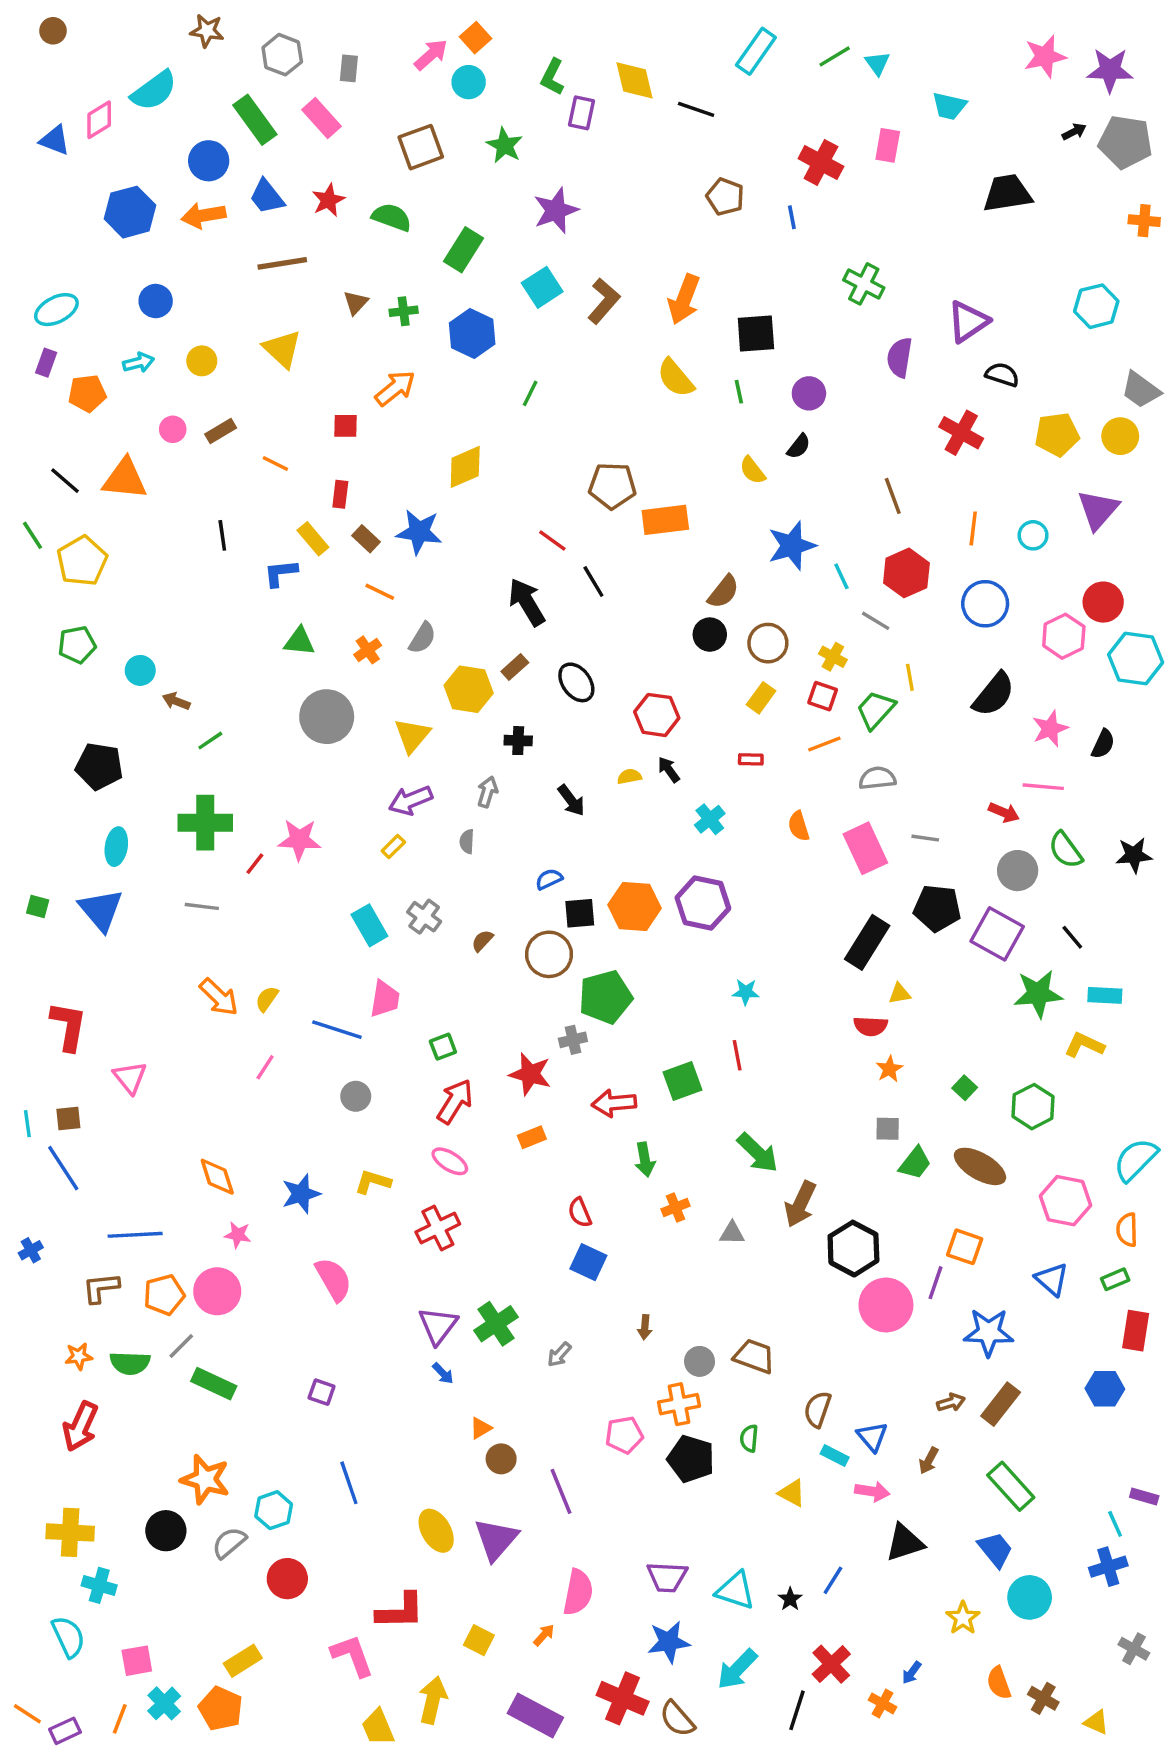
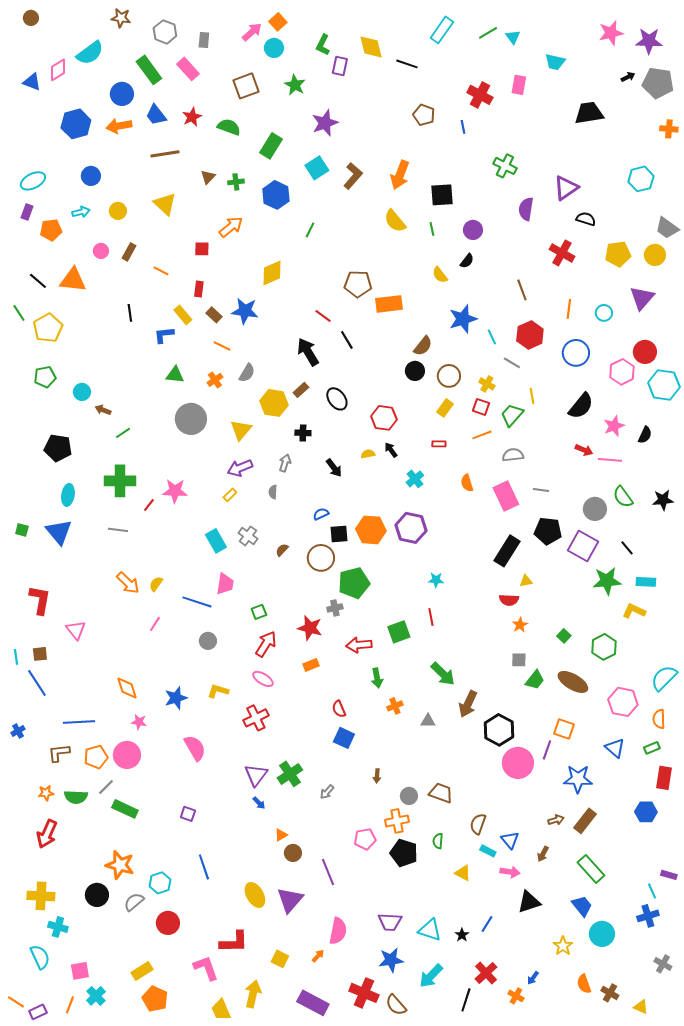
brown rectangle: (221, 431) -> (129, 252), turned -30
red arrow: (1004, 812) -> (584, 450), moved
orange pentagon: (221, 1709) -> (155, 999), moved

